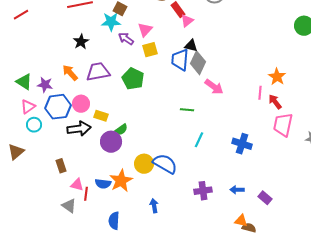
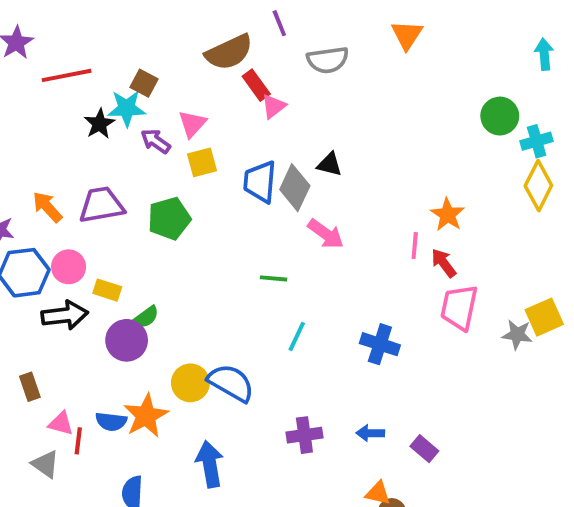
black star: (81, 42) -> (100, 124), moved
black triangle: (191, 46) -> (330, 164), moved
green pentagon: (133, 79) -> (169, 219), turned 30
blue arrow: (154, 206) -> (210, 464), size x1.6

